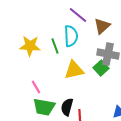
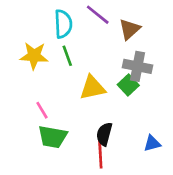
cyan semicircle: (71, 36) -> (63, 24), moved
black semicircle: (67, 107) -> (104, 134), moved

